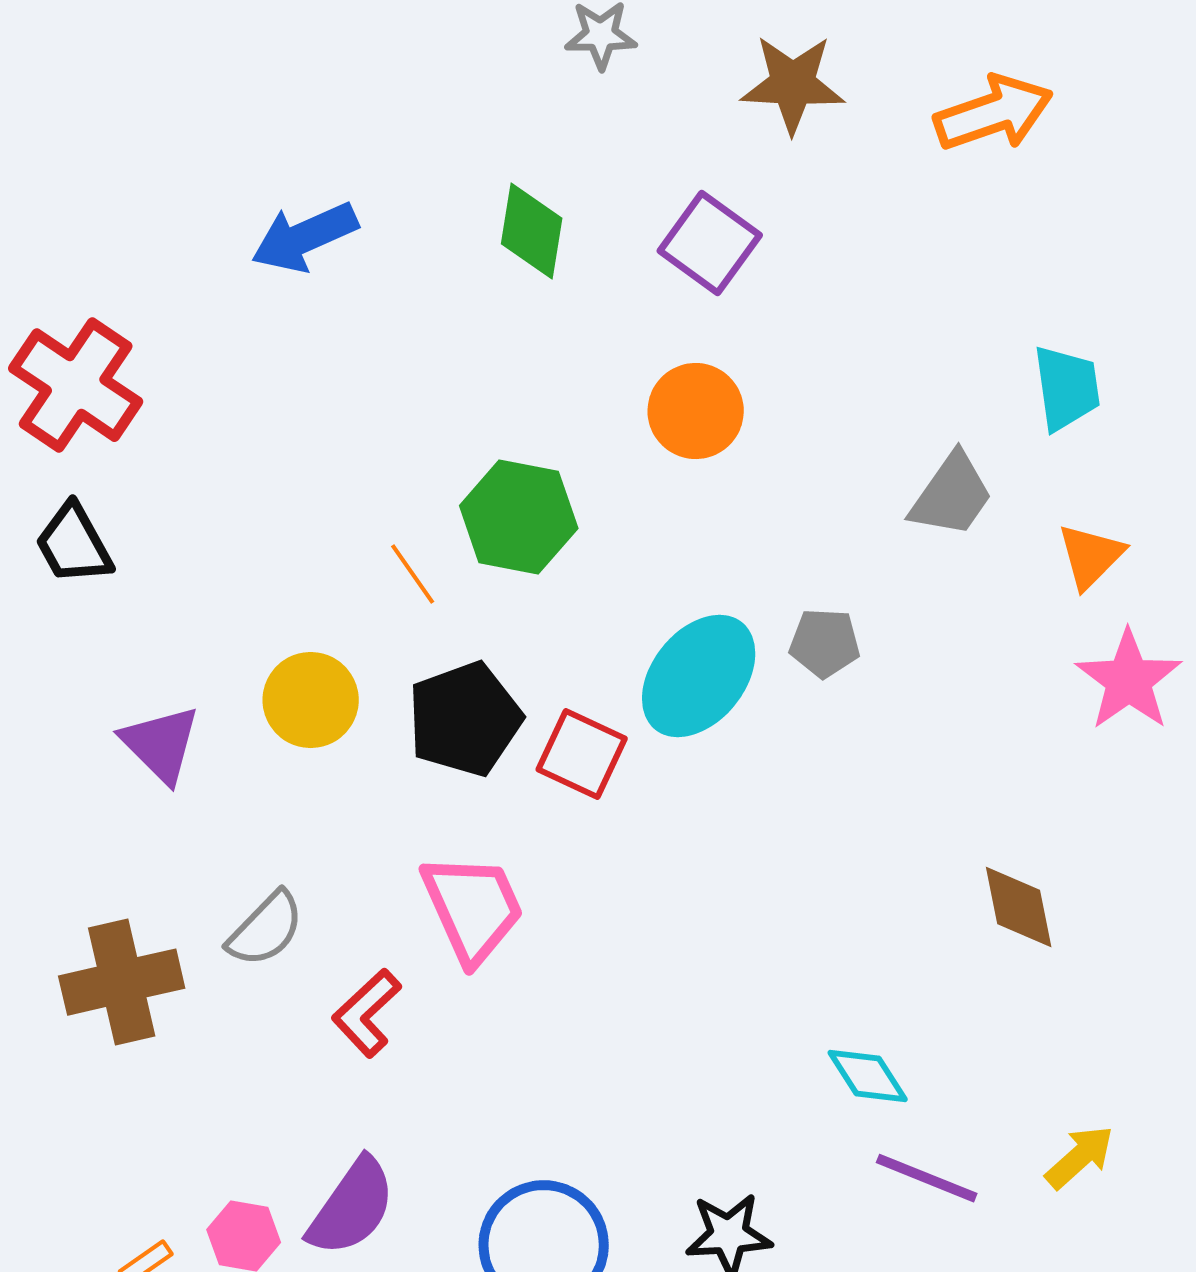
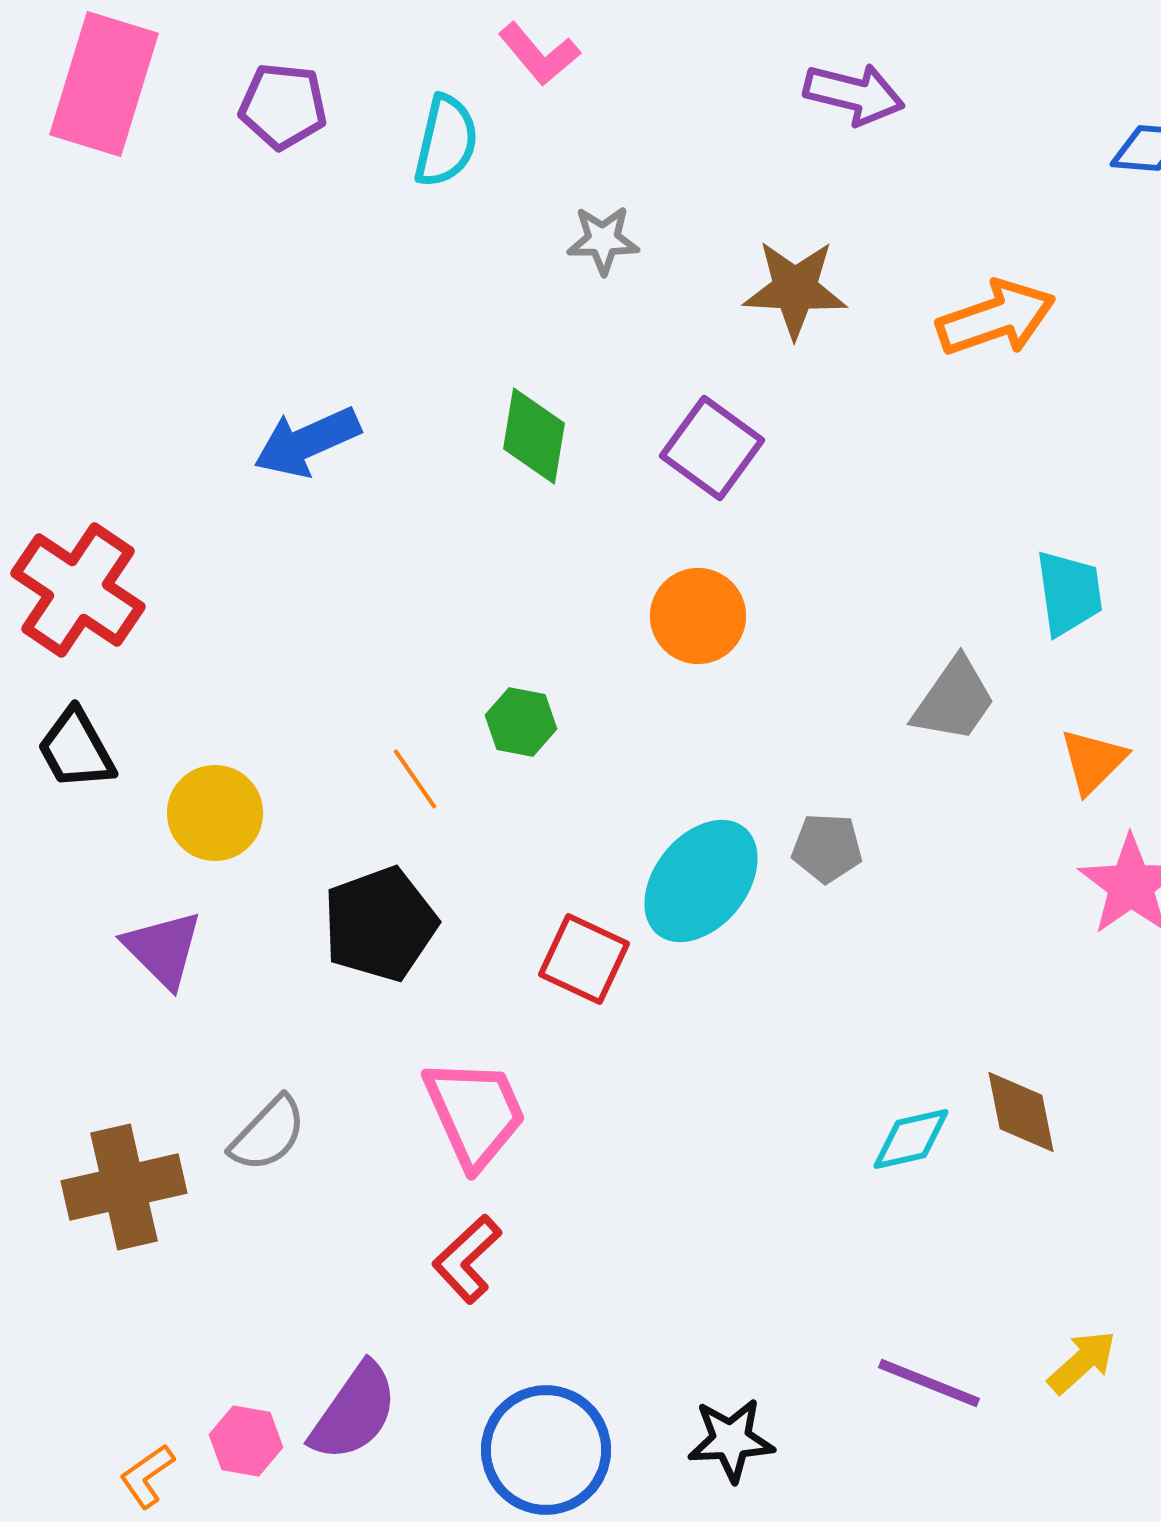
green hexagon: (519, 517) -> (521, 722), size x0.6
yellow circle: (311, 700) -> (215, 813), moved
black pentagon: (465, 719) -> (380, 924), moved
red L-shape: (367, 1013) -> (467, 1259), moved
cyan diamond: (868, 1076) -> (911, 1139), moved, turned -70

